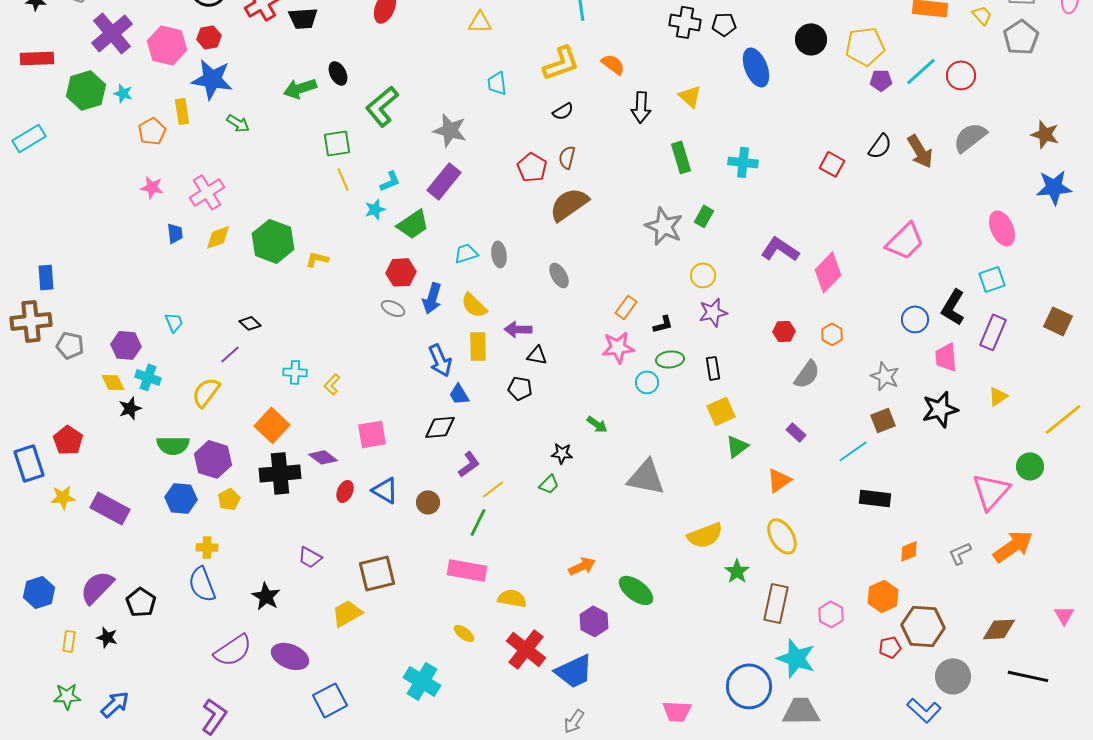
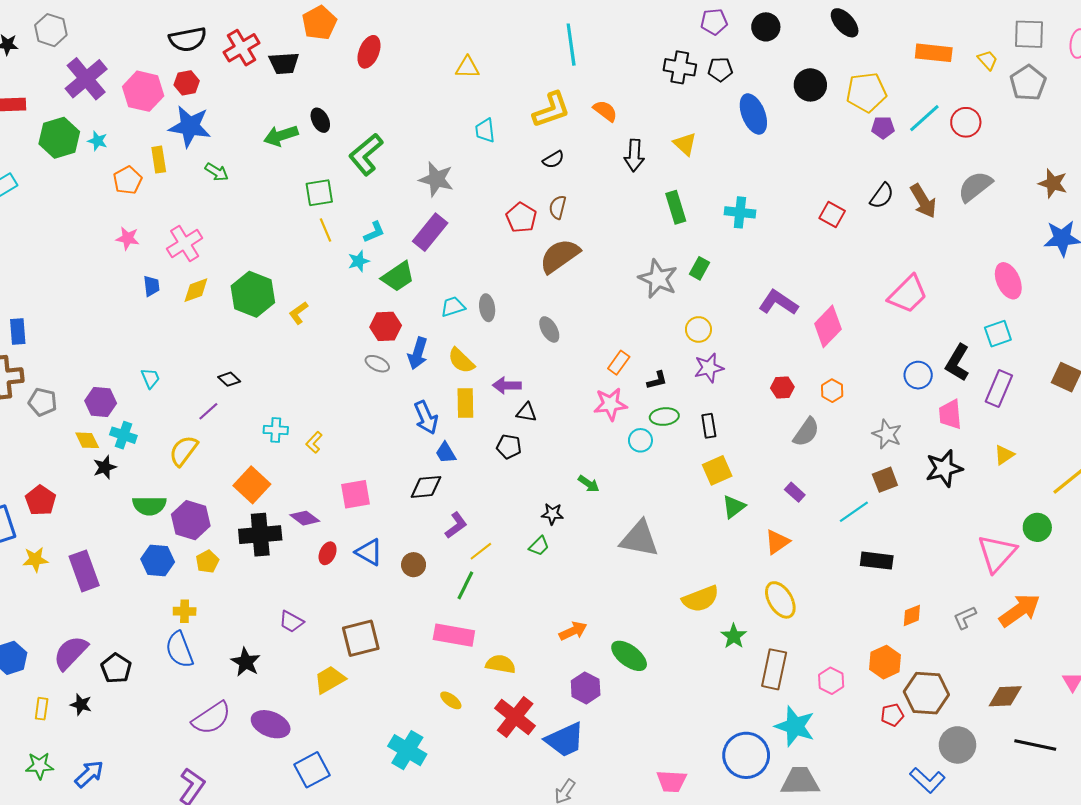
yellow L-shape: (317, 259) -> (299, 313), turned -50
purple rectangle: (110, 508) -> (84, 571), turned 42

